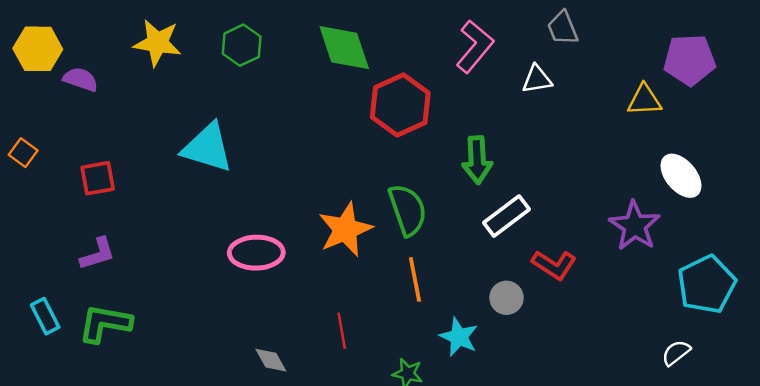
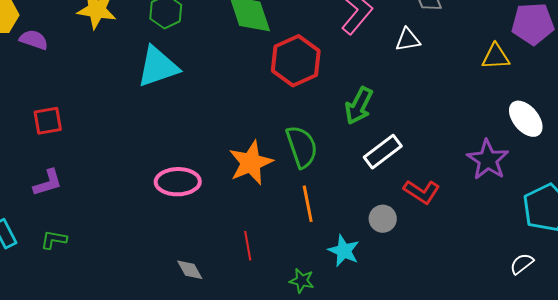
cyan triangle: (207, 148) -> (158, 67), moved, turned -36
green arrow: (477, 160) -> (359, 106), turned 30
green L-shape: (105, 323) -> (54, 240), size x0.6

